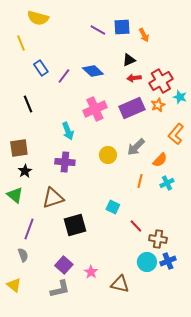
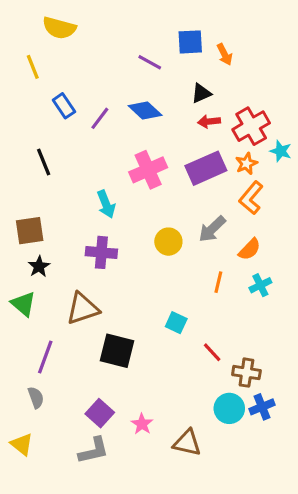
purple line: (98, 30) -> (150, 62), moved
orange L-shape: (176, 134) -> (251, 198), moved
black square: (75, 225) -> (117, 351), turned 30

